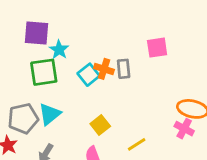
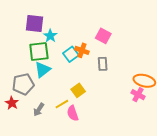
pink square: (157, 48) -> (103, 36), moved, turned 35
gray rectangle: (124, 69) -> (103, 64), moved
cyan triangle: (50, 114) -> (43, 70), moved
yellow line: (137, 144) -> (62, 104), moved

